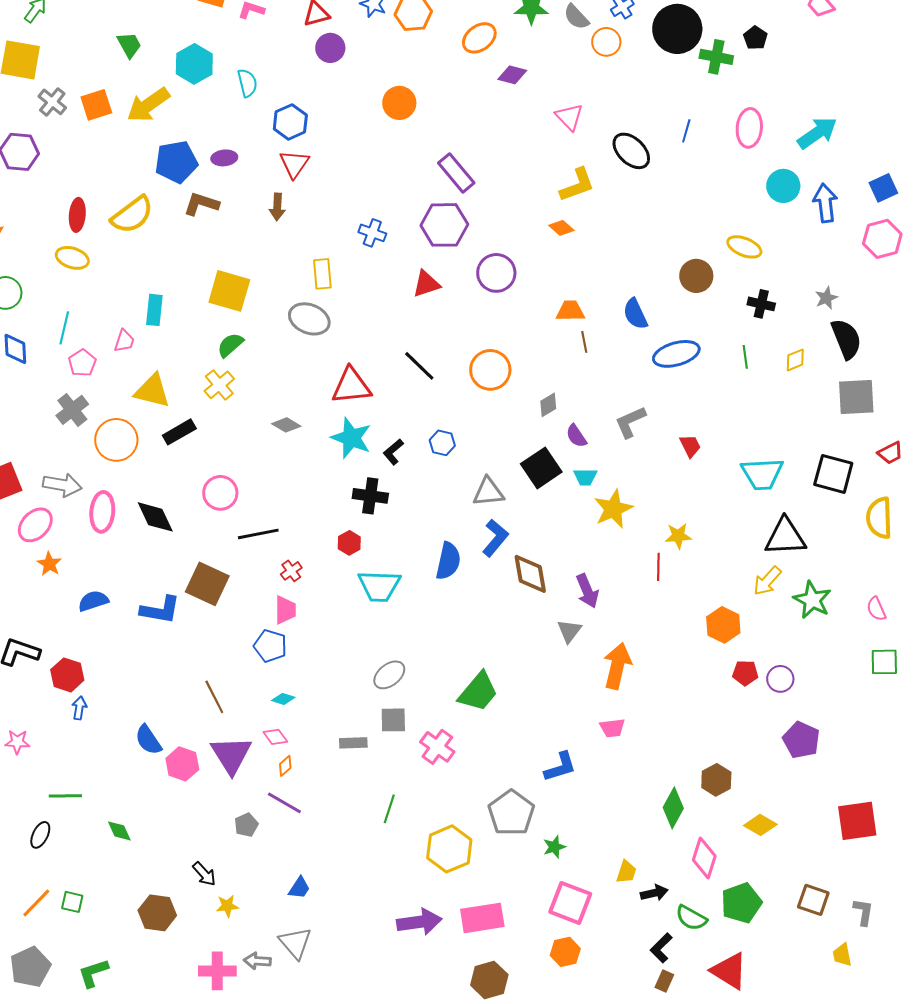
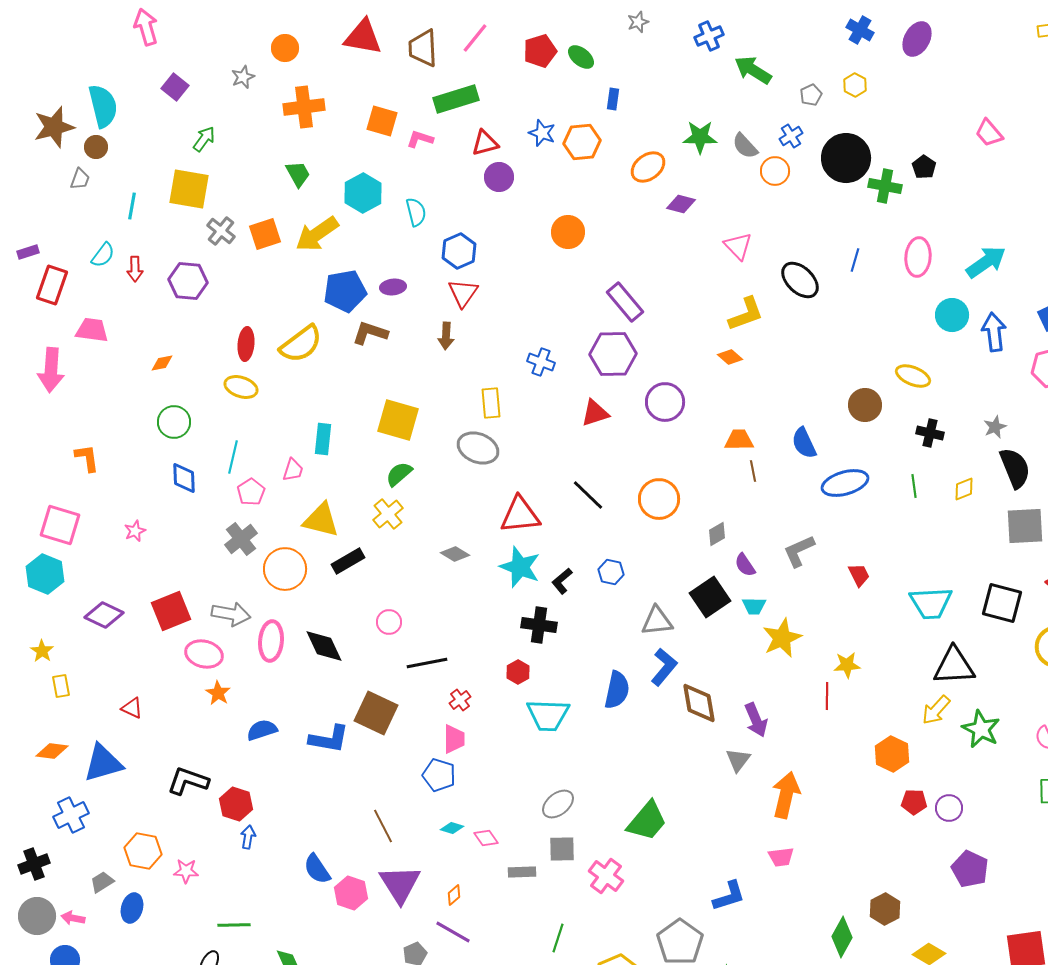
pink circle: (220, 493) -> (389, 622), size x0.7
pink ellipse: (35, 525) -> (204, 654), turned 60
pink diamond: (275, 737) -> (486, 838), moved

